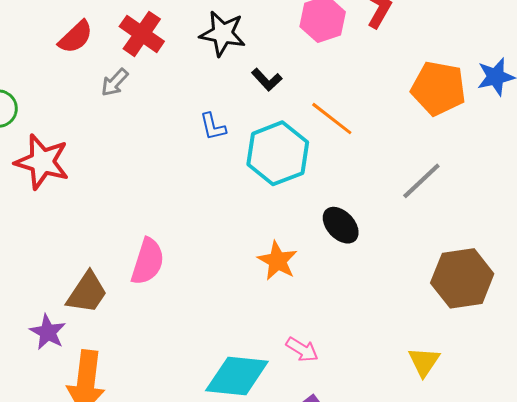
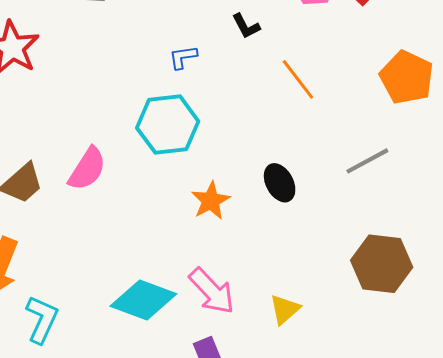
blue L-shape: (213, 127) -> (183, 57), turned 80
cyan hexagon: (278, 153) -> (168, 125), moved
pink arrow: (302, 349) -> (212, 291), size x1.6
yellow triangle: (424, 362) -> (285, 309), moved

